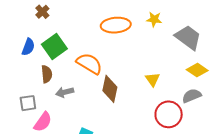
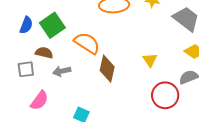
brown semicircle: (47, 74) -> (44, 53), turned -72
gray square: (28, 103) -> (26, 69), moved

